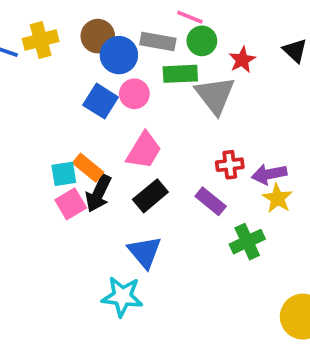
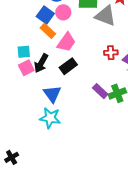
gray triangle: (215, 95) -> (105, 16), turned -35
orange rectangle: (88, 168) -> (48, 31), moved
purple rectangle: (211, 201) -> (100, 91), moved
blue triangle: (145, 252) -> (52, 94), moved

